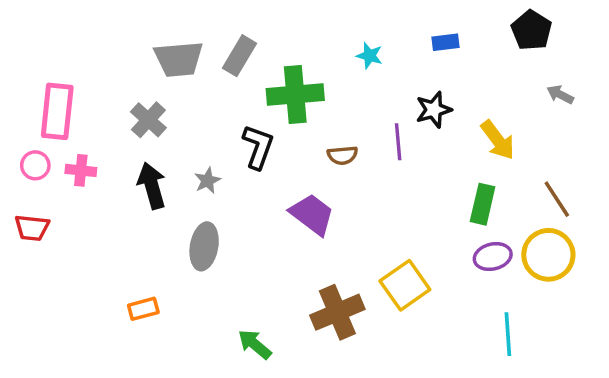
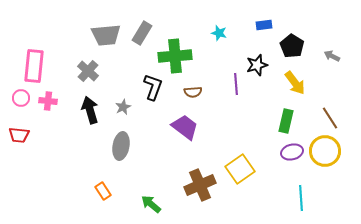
black pentagon: (532, 30) -> (292, 46), moved
brown semicircle: (342, 155) -> (193, 92), moved
orange rectangle: (143, 309) -> (103, 191), moved, turned 72

